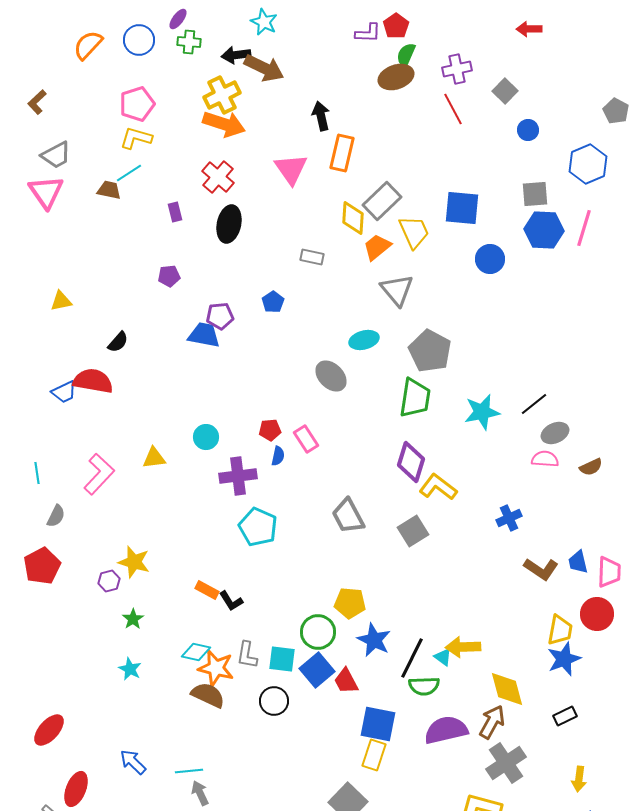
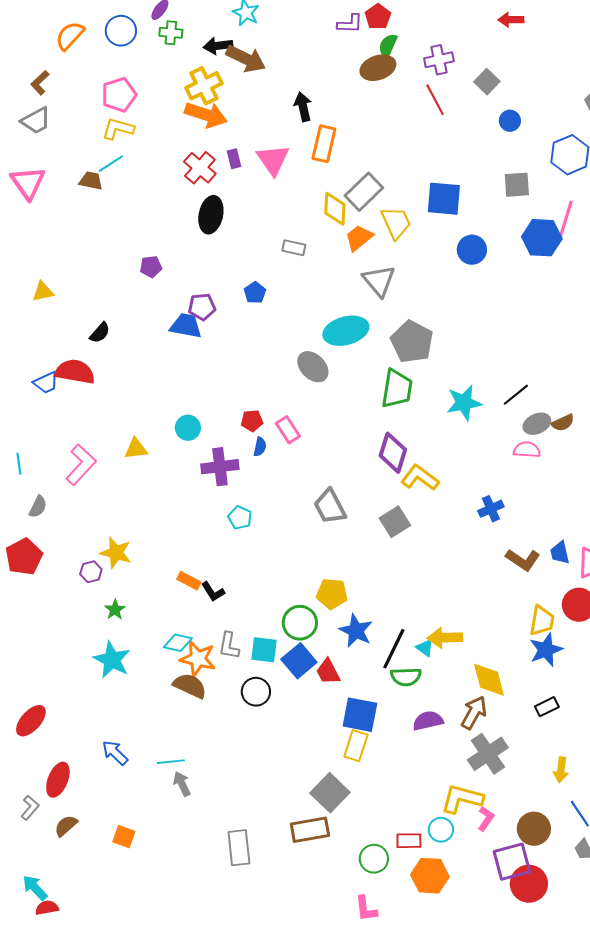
brown L-shape: (37, 102) -> (40, 83), moved
gray trapezoid: (56, 155) -> (36, 121), moved
purple rectangle: (175, 212) -> (234, 159), moved
blue hexagon: (544, 230) -> (542, 238), moved
cyan ellipse: (364, 340) -> (346, 331), size x1.5
brown semicircle: (591, 467) -> (563, 423), moved
cyan pentagon: (258, 527) -> (240, 518), size x0.6
cyan star: (130, 669) -> (112, 660), size x1.6
purple semicircle: (446, 730) -> (428, 721), size x0.7

